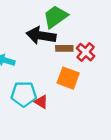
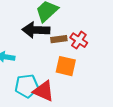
red triangle: (41, 102) -> (44, 91), size x1.6

